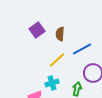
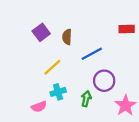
yellow line: (57, 60) -> (52, 67), moved

